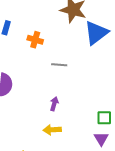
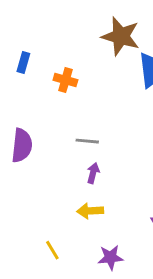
gray line: (59, 65) -> (87, 141), moved

